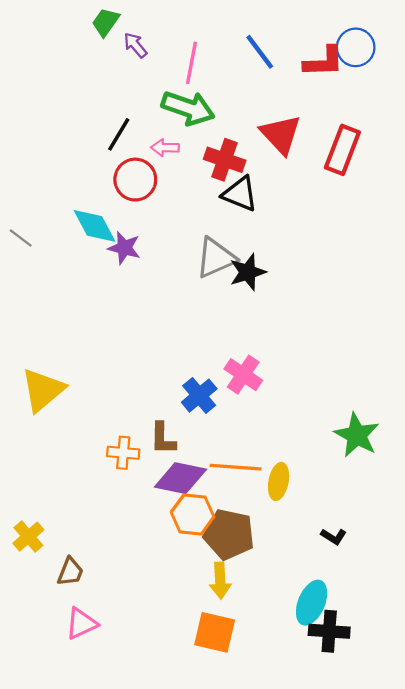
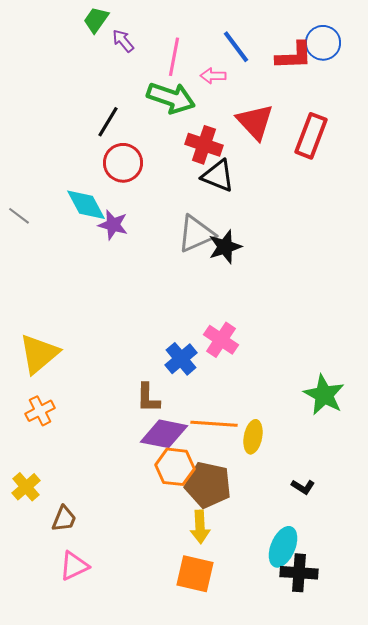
pink arrow: (165, 148) -> (213, 76), moved
orange cross: (123, 453) -> (40, 411), moved, turned -32

